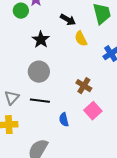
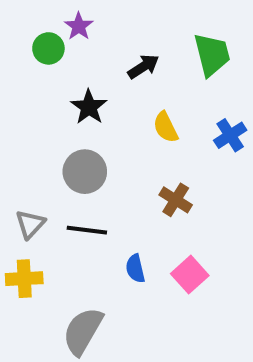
black arrow: (68, 20) -> (143, 67), turned -63
yellow semicircle: (81, 39) -> (166, 127), moved
pink square: (93, 111) -> (190, 275), moved

